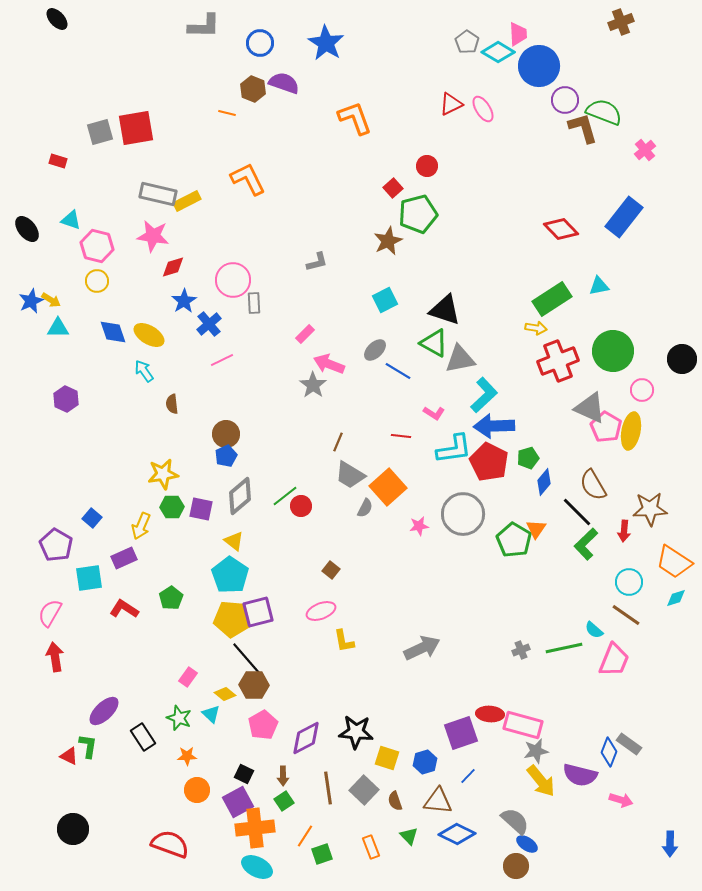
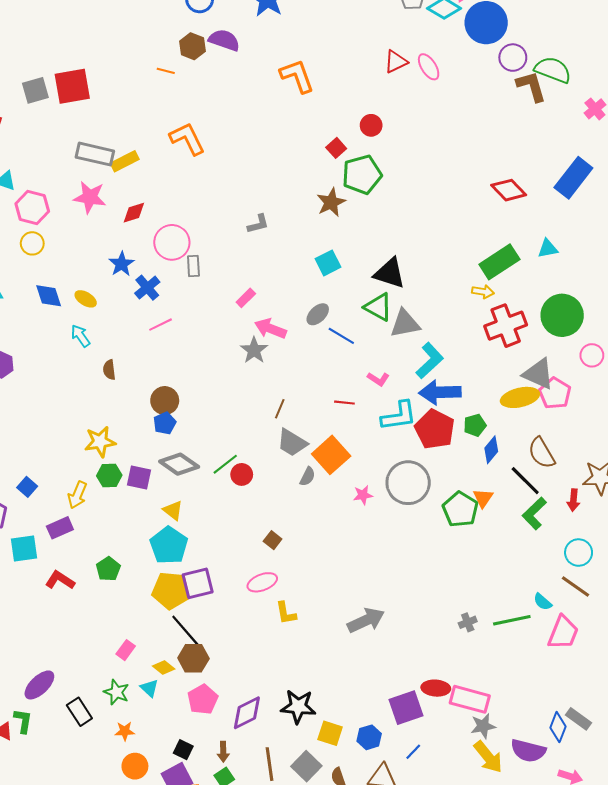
red diamond: (173, 267) -> (134, 213), moved
yellow ellipse: (149, 335) -> (86, 299), size x0.7
yellow ellipse: (631, 431) -> (520, 397), moved, turned 66
gray diamond: (240, 496) -> (179, 464), turned 75

